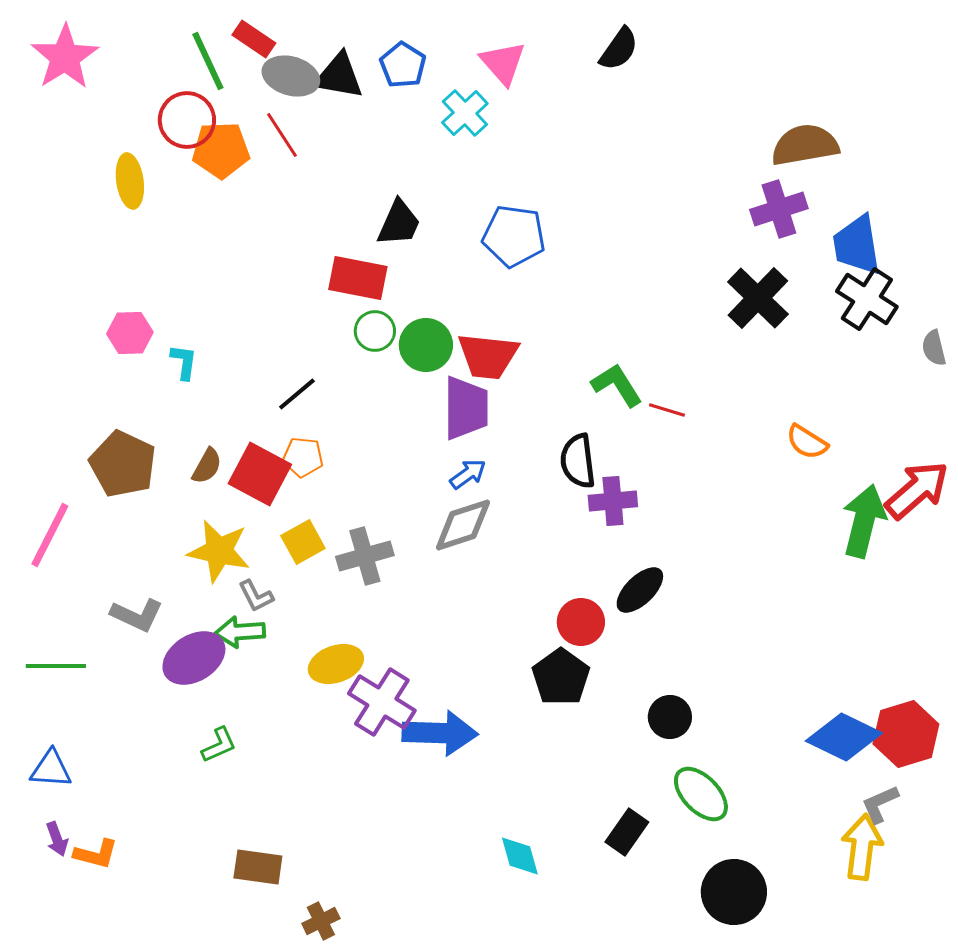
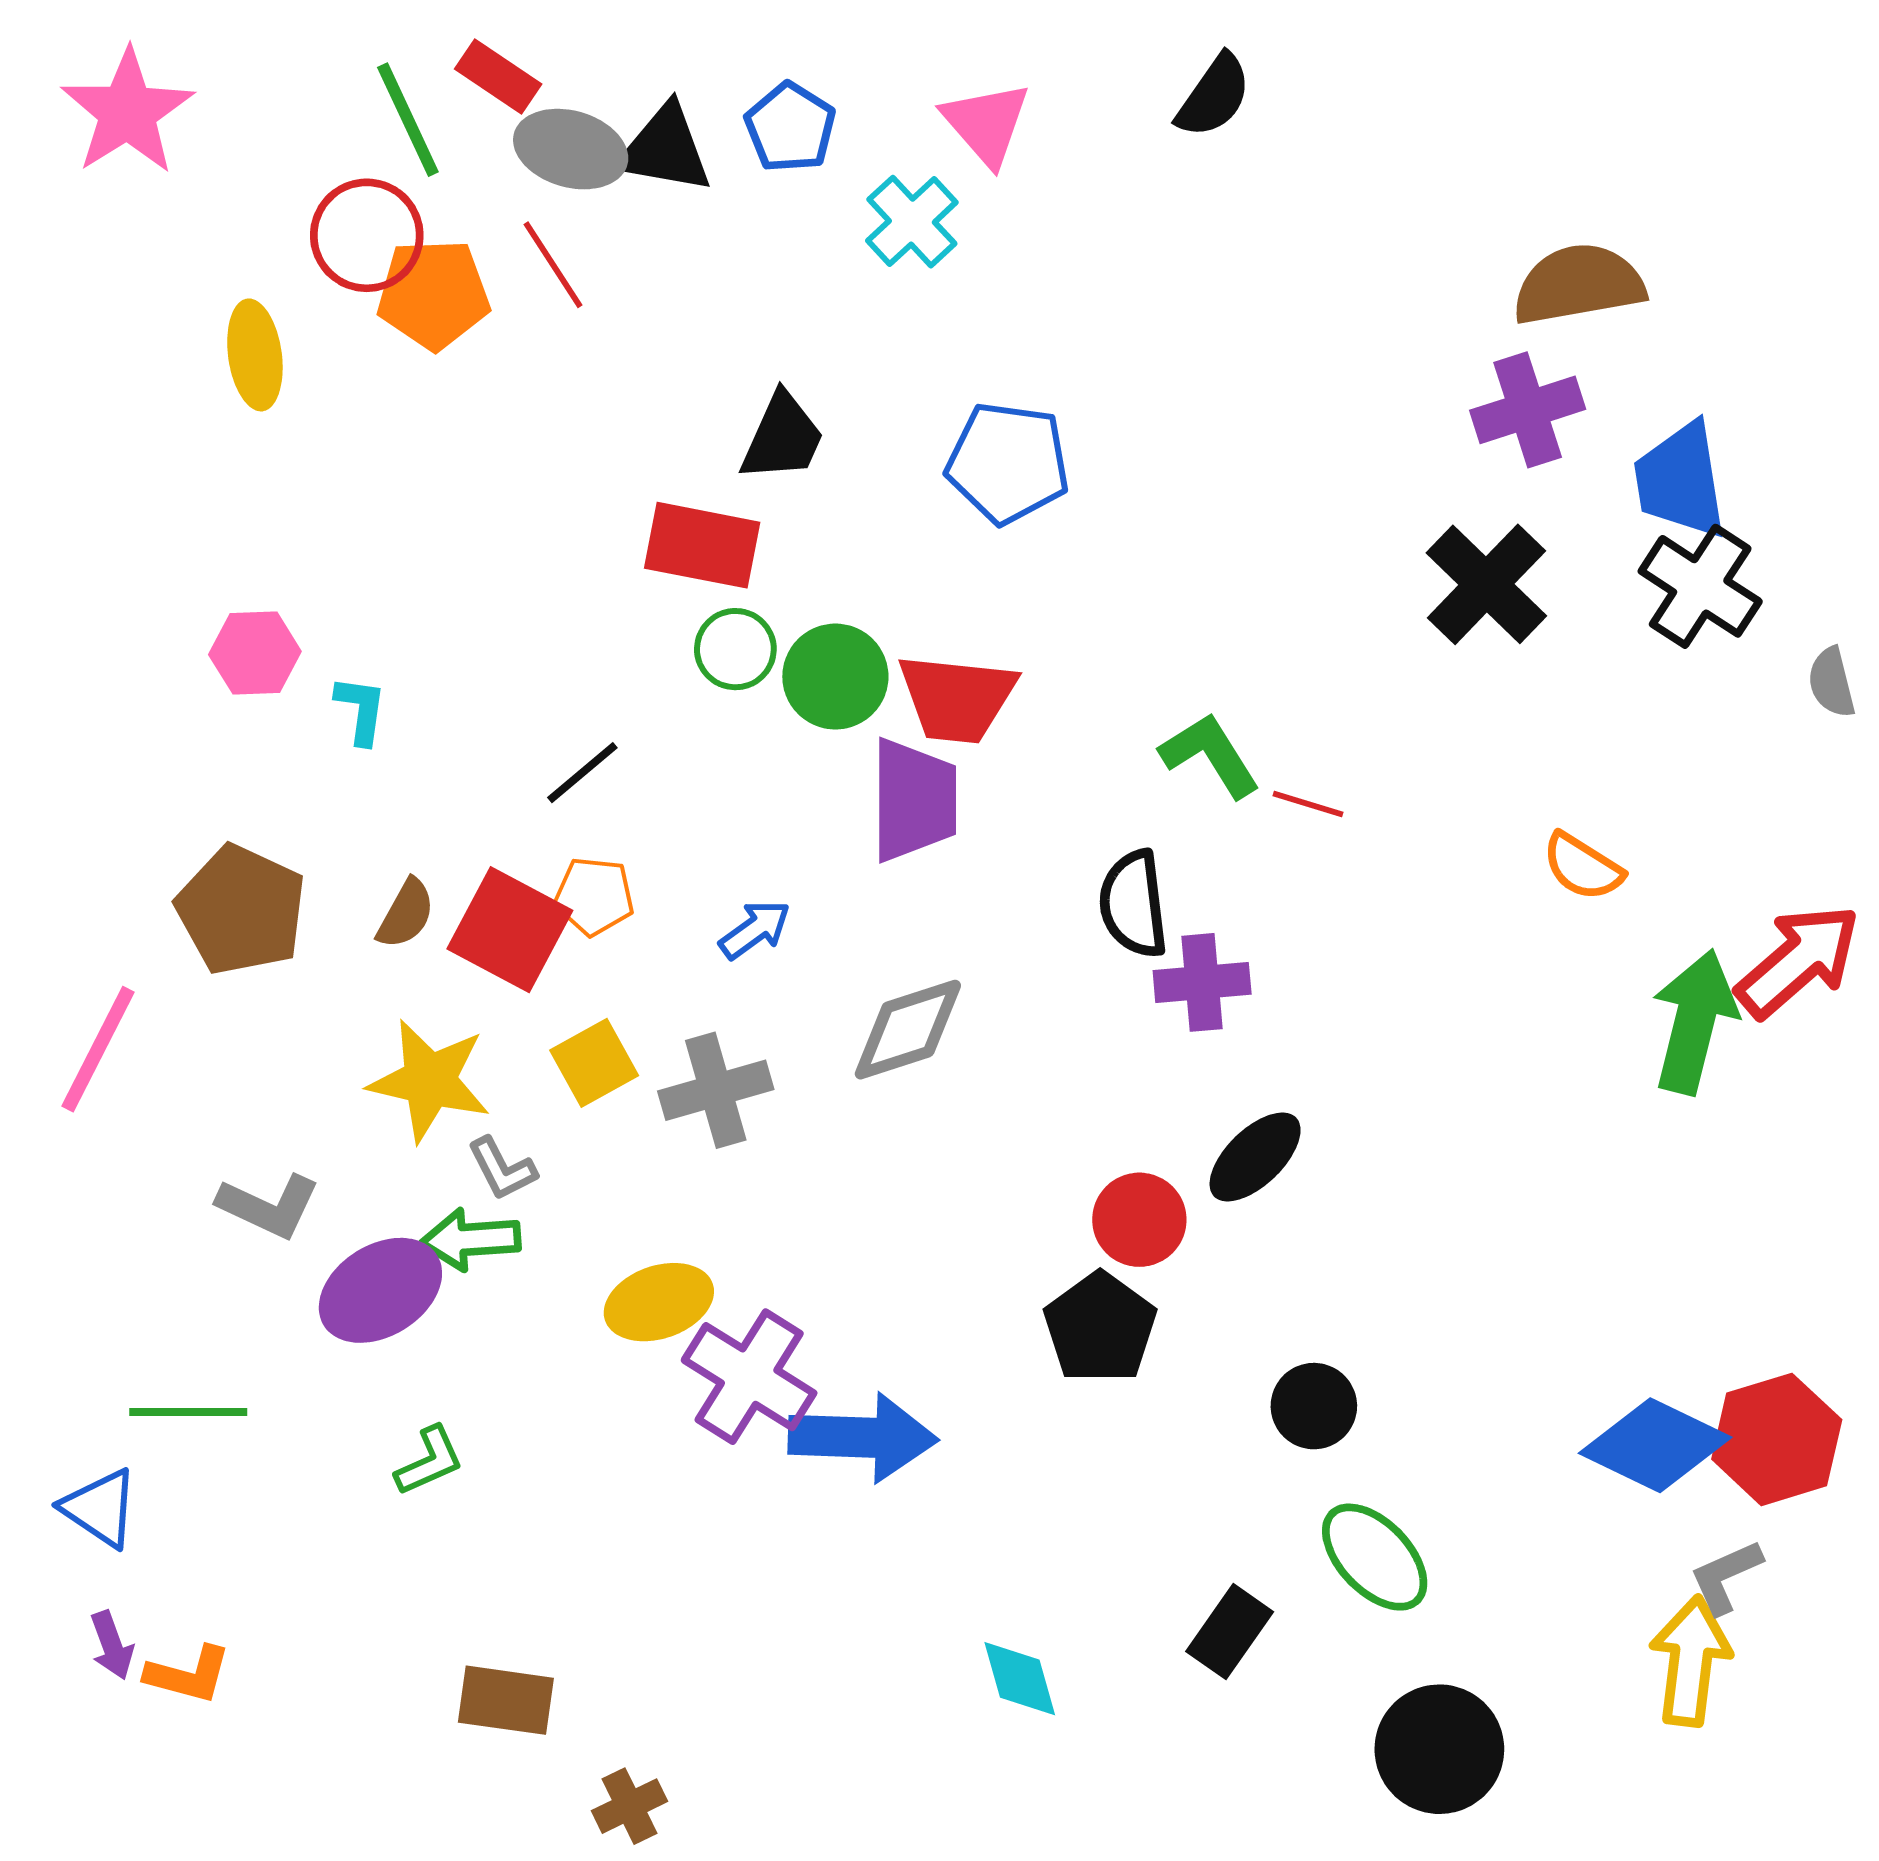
blue arrow: (468, 474) -> (755, 930), moved
green line: (56, 666) -> (188, 1412), moved
blue triangle: (51, 769) -> (100, 1508), turned 30

